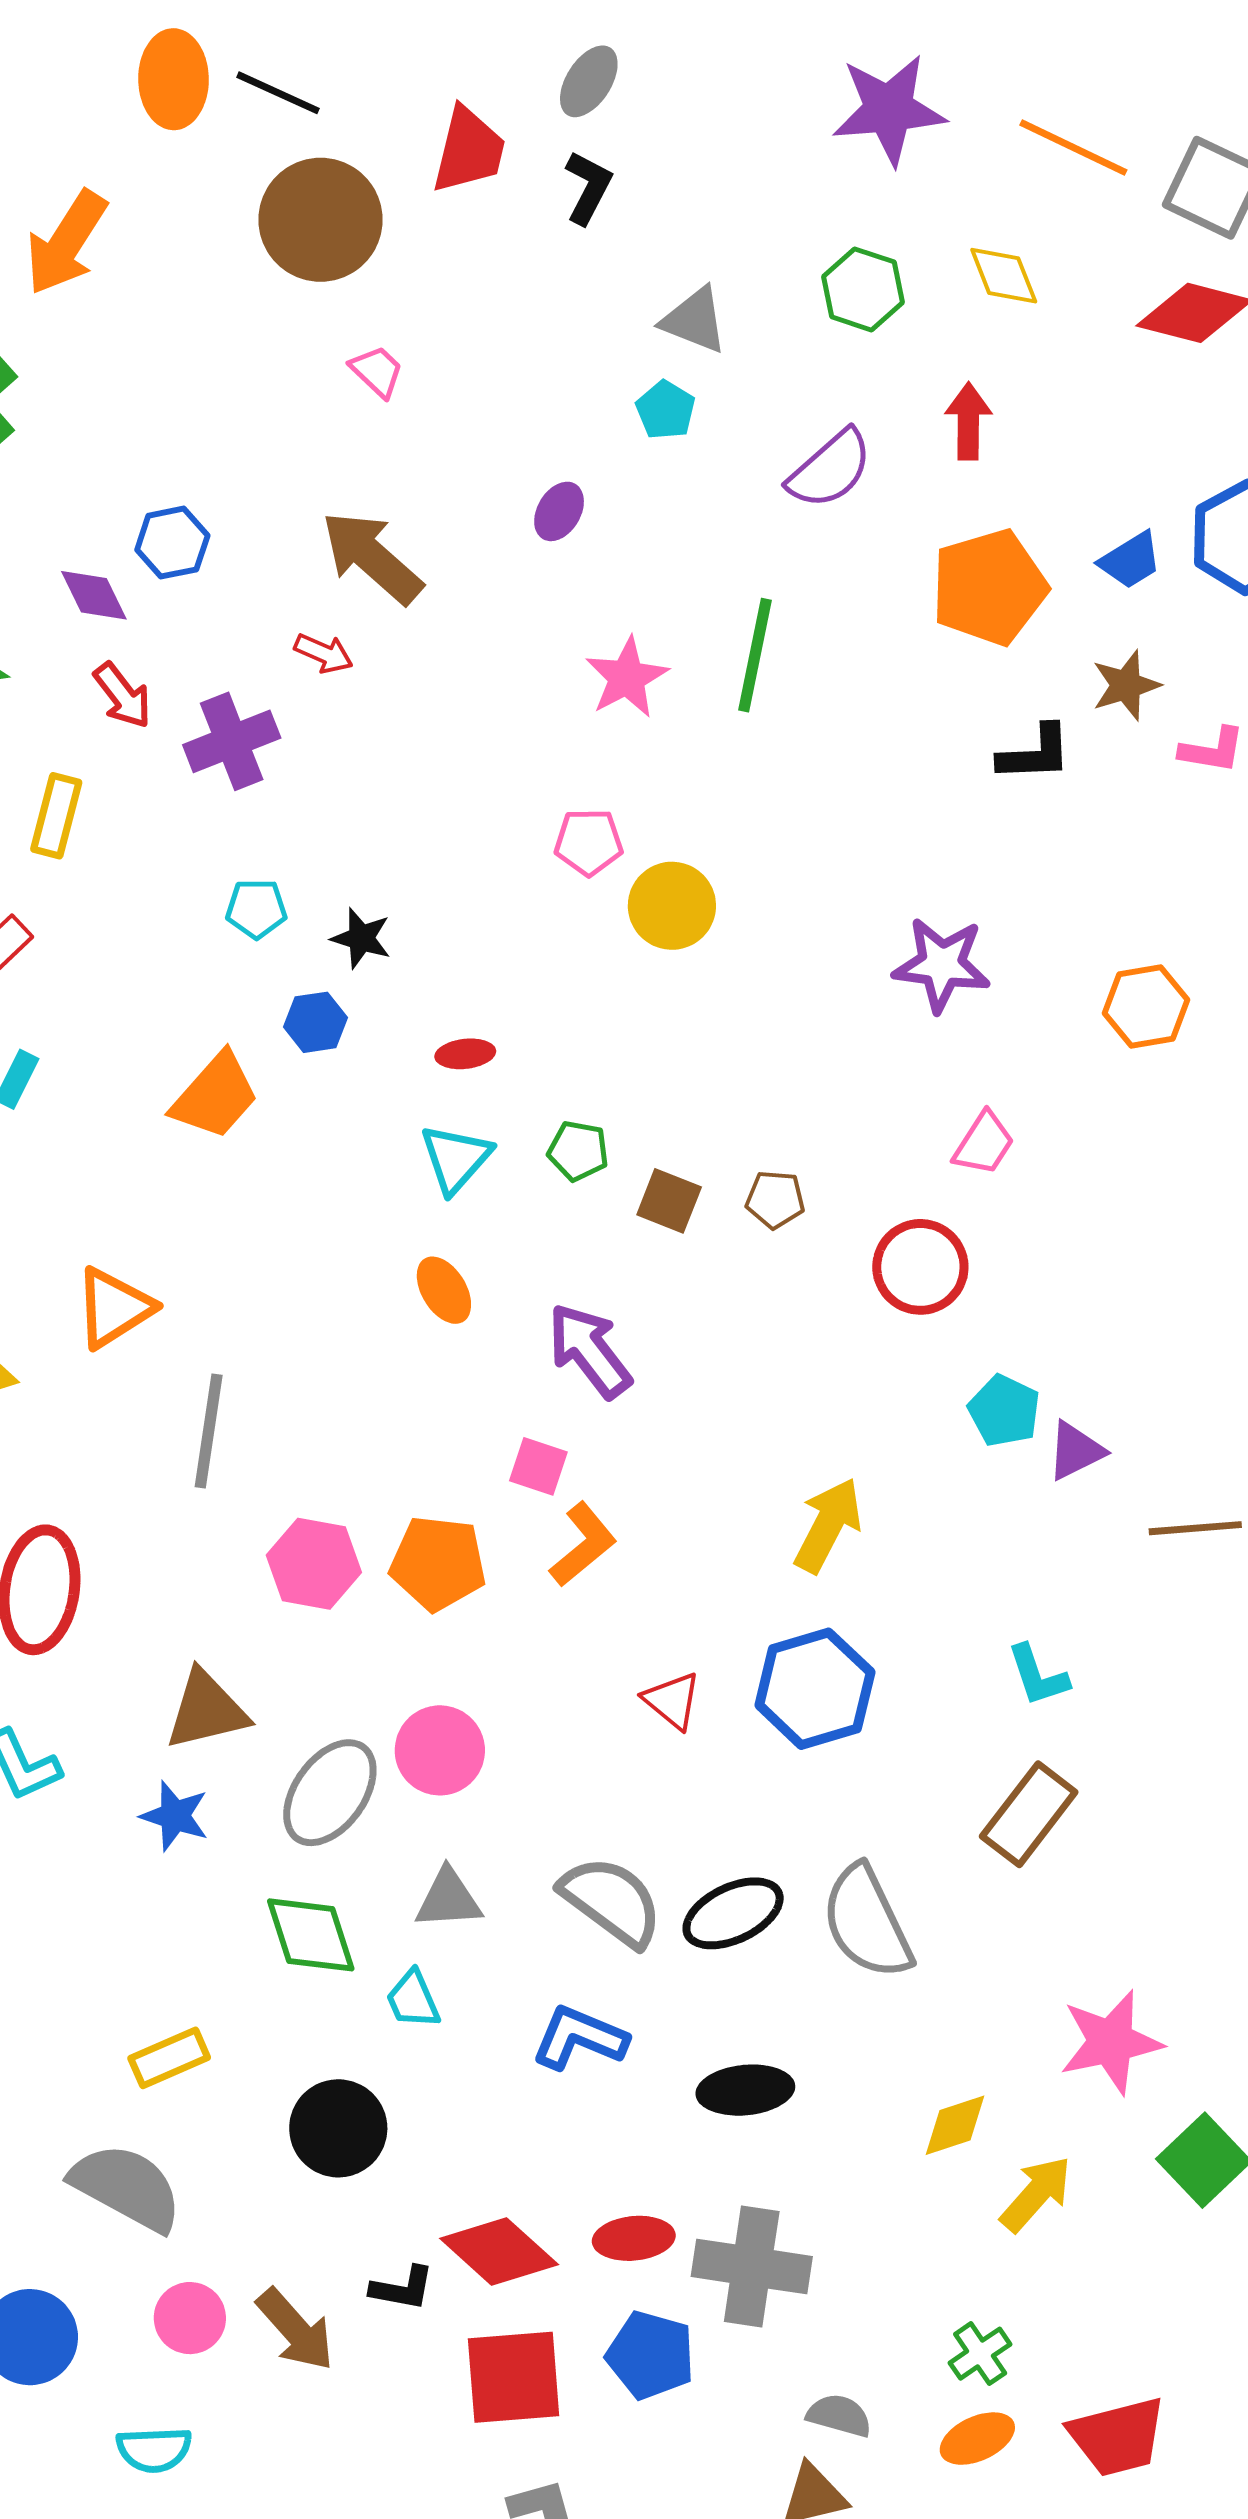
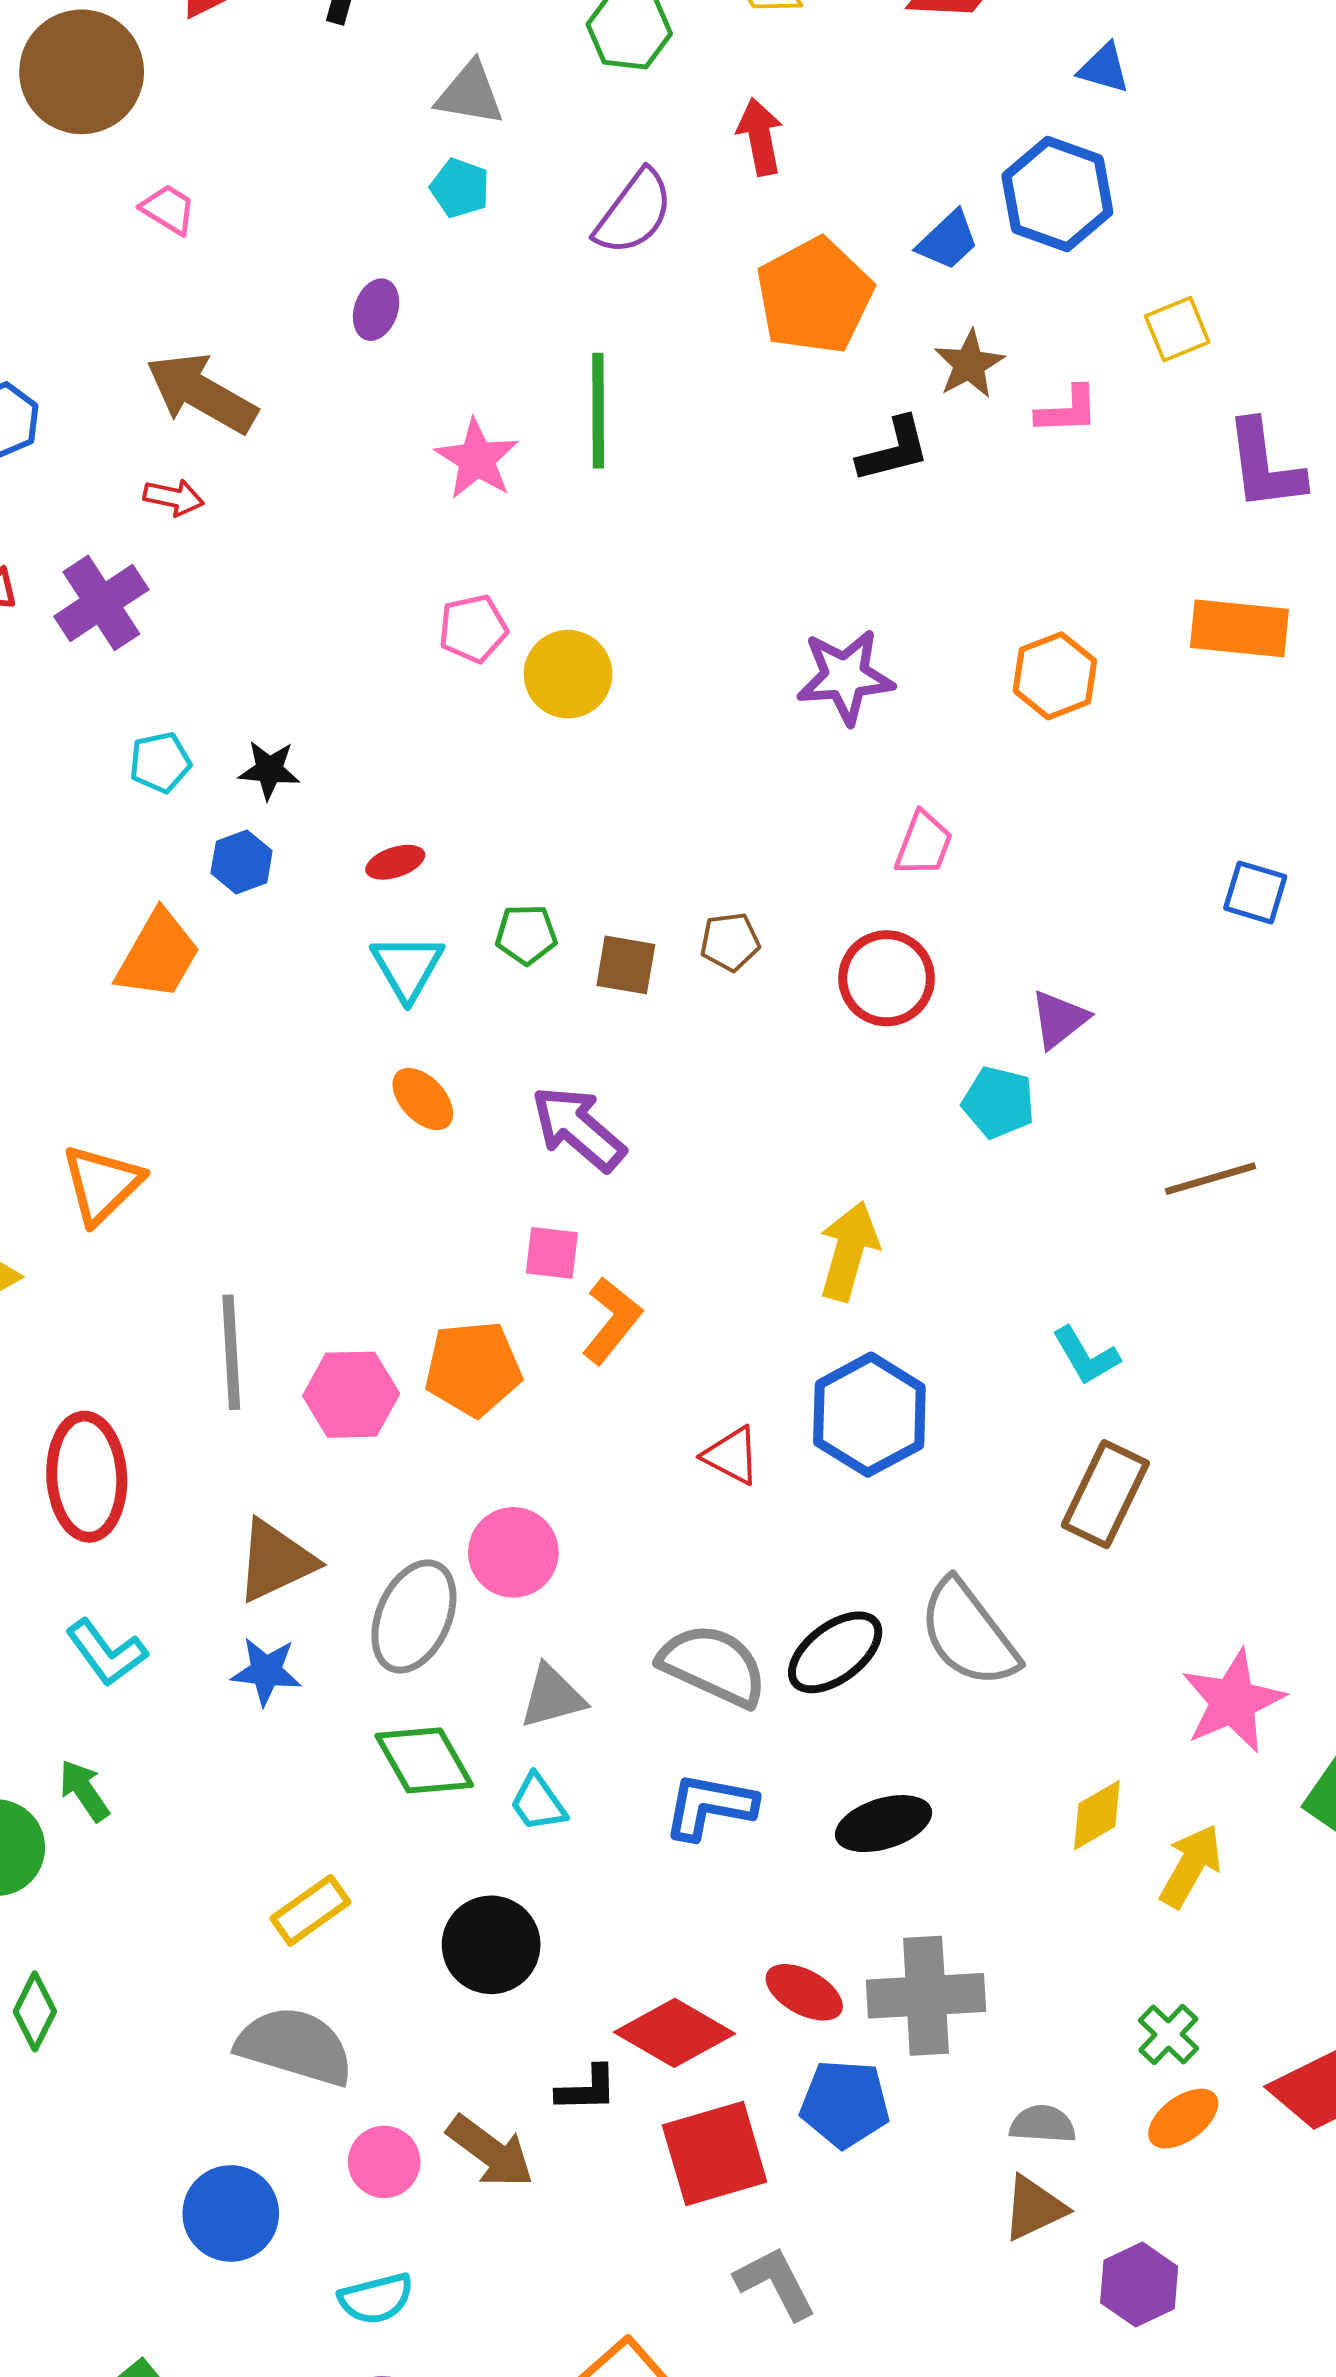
gray line: (209, 1431) -> (231, 1352), moved
purple triangle: (1076, 1451) -> (1059, 1019), moved
red ellipse: (634, 2238) -> (804, 1992), turned 46

